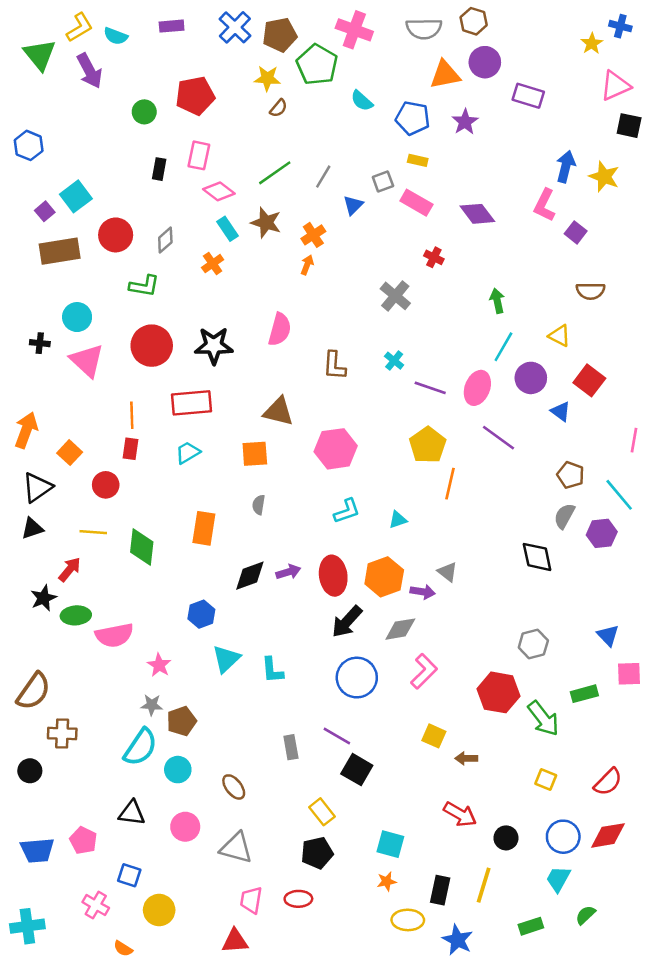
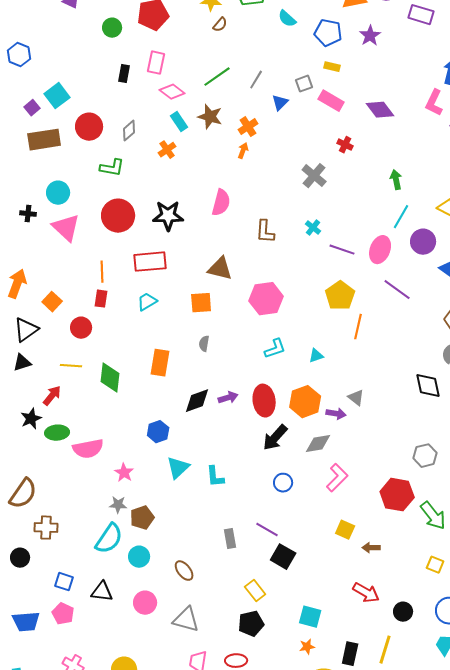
blue circle: (357, 678) -> (283, 483), size x0.6
blue square: (129, 875) -> (64, 582), moved

